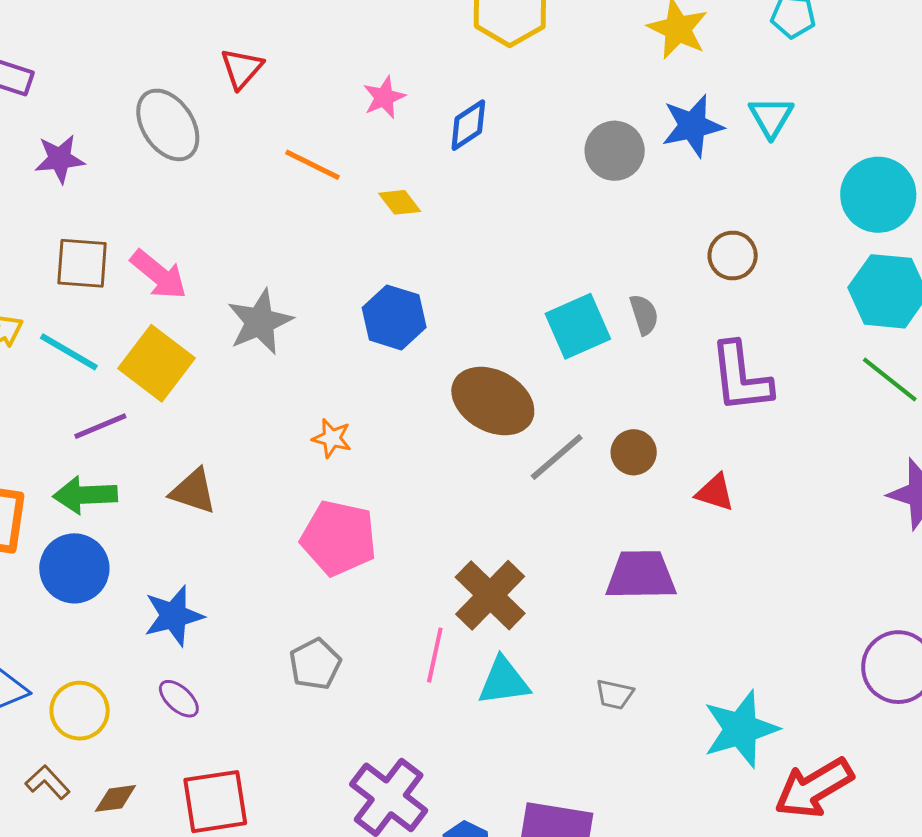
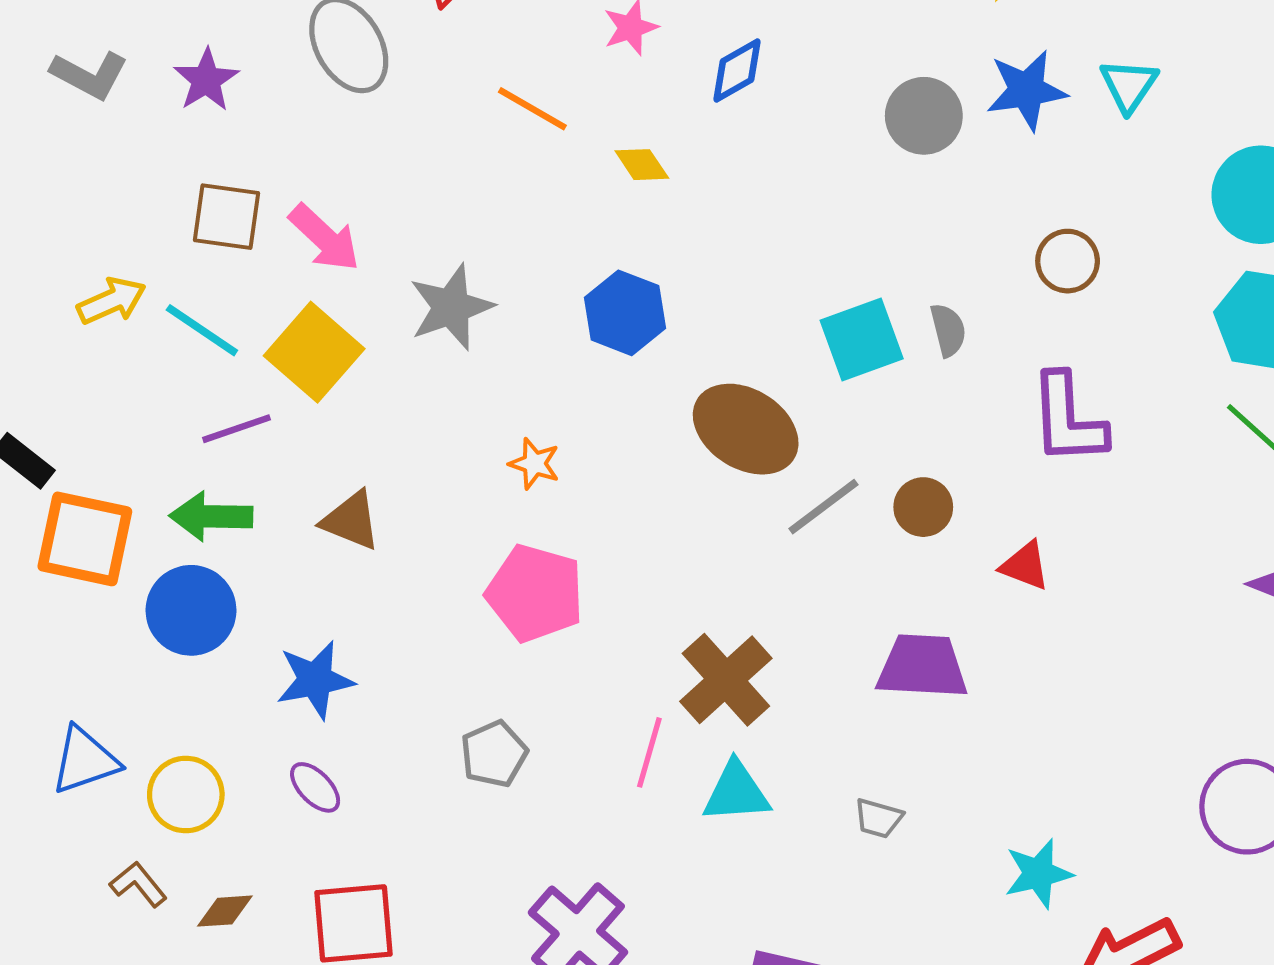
purple star: (60, 159) -> (206, 80), turned -30
cyan star: (741, 729) -> (1038, 874), size x0.7

